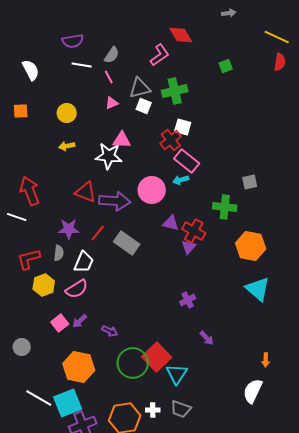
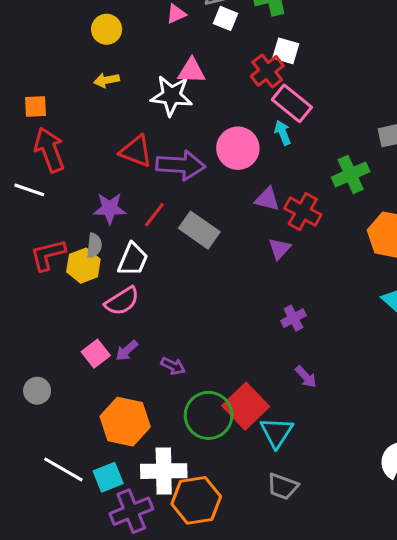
orange square: (21, 111) -> (36, 106), moved
cyan arrow: (181, 180) -> (283, 133), turned 84
green cross: (225, 207) -> (351, 174), turned -30
purple triangle: (189, 247) -> (280, 249), moved
yellow hexagon: (44, 285) -> (83, 266), moved
purple arrow: (207, 338) -> (306, 377), moved
cyan square: (68, 403) -> (108, 477), size x0.7
white cross: (153, 410) -> (164, 471), moved, size x2.0

